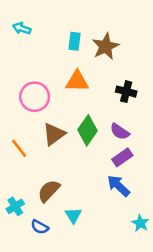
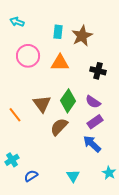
pink circle: (35, 97) -> (28, 56), moved
brown triangle: (54, 134) -> (42, 104), turned -30
brown semicircle: (49, 191) -> (59, 127), moved
cyan triangle: (73, 215) -> (73, 176), moved
blue semicircle: (40, 227) -> (31, 176), turned 120

